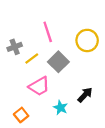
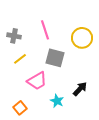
gray cross: (15, 47) -> (14, 36), moved, turned 32
yellow line: (32, 59) -> (20, 59), moved
gray square: (58, 62) -> (55, 58), turned -30

